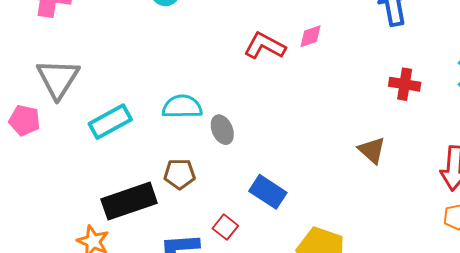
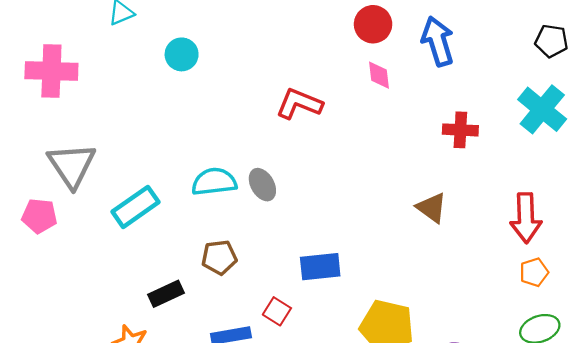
pink diamond: (310, 36) -> (379, 75), moved, turned -72
gray ellipse: (222, 130) -> (262, 185), moved
blue rectangle: (268, 192) -> (320, 267), turned -33
black rectangle: (129, 201) -> (166, 294), size x0.6

